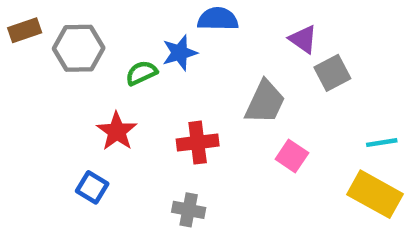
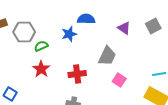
green semicircle: (141, 73) -> (41, 46), moved
gray square: (332, 73) -> (153, 26), moved
blue square: (92, 187) -> (10, 94), moved

